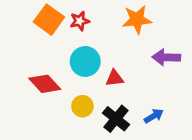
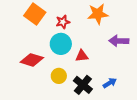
red star: (80, 21) -> (63, 22), moved
red diamond: (45, 84) -> (32, 60), turned -30

